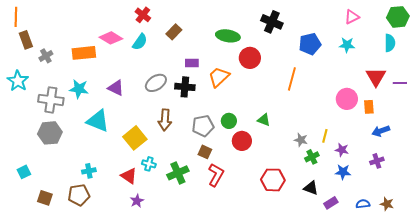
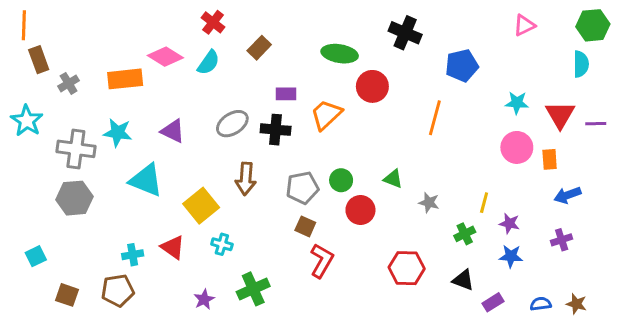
cyan star: (347, 45) -> (517, 103), moved
gray star: (301, 140) -> (429, 203), moved
green cross: (178, 173) -> (253, 289), moved
red triangle: (129, 176) -> (173, 247), moved

